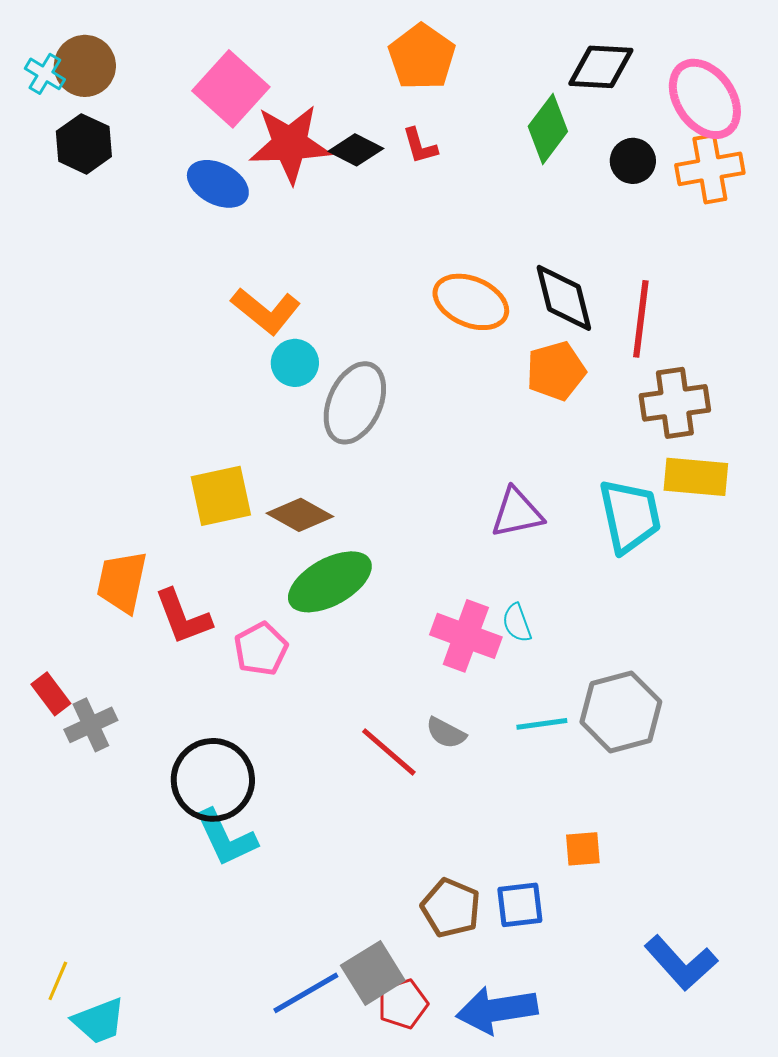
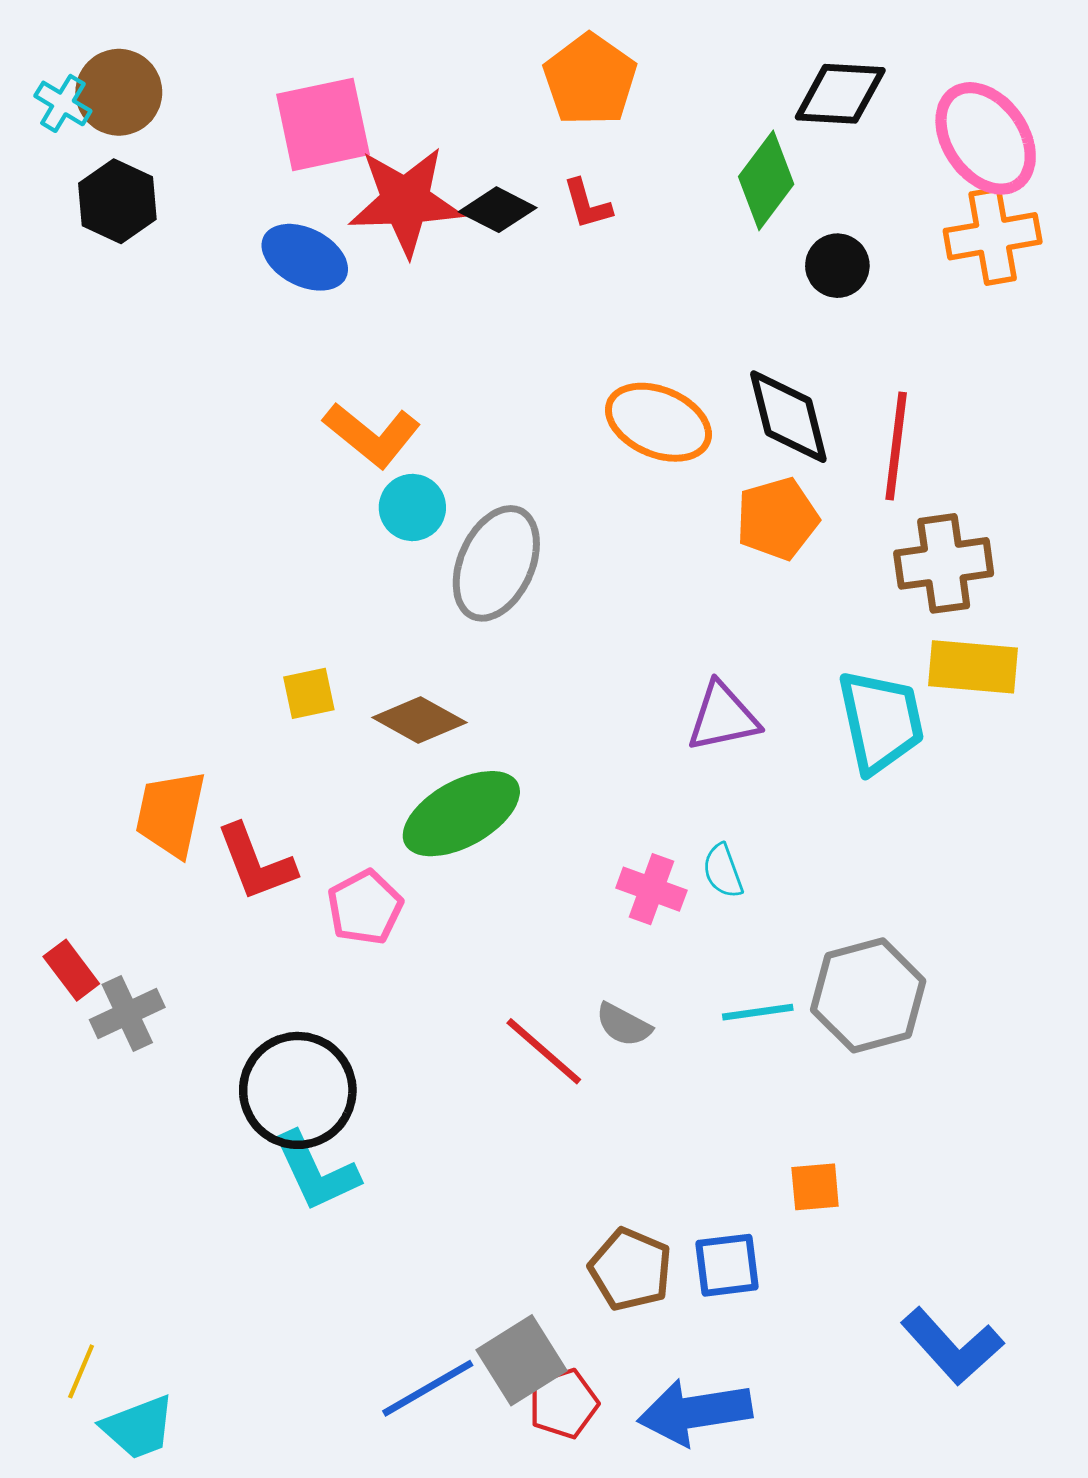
pink square: (231, 89) -> (323, 124), turned 36
black circle: (633, 161) -> (837, 266), moved
yellow square: (221, 496) -> (309, 693), size x0.6
pink cross: (466, 636) -> (651, 889), size x0.7

